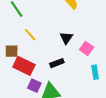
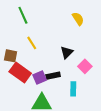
cyan rectangle: (95, 72) -> (73, 89), moved
purple square: (34, 86) -> (40, 78), moved, turned 32

